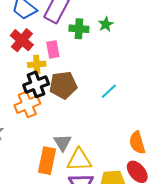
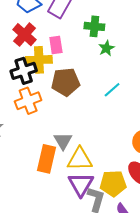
green star: (106, 24) -> (106, 48), moved
green cross: (79, 29) -> (94, 26), moved
yellow cross: (37, 64) -> (39, 60), size x1.4
black cross: (36, 84) -> (24, 71), moved

